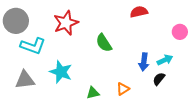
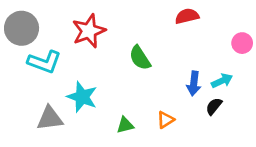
gray triangle: (25, 80) -> (50, 118), moved

